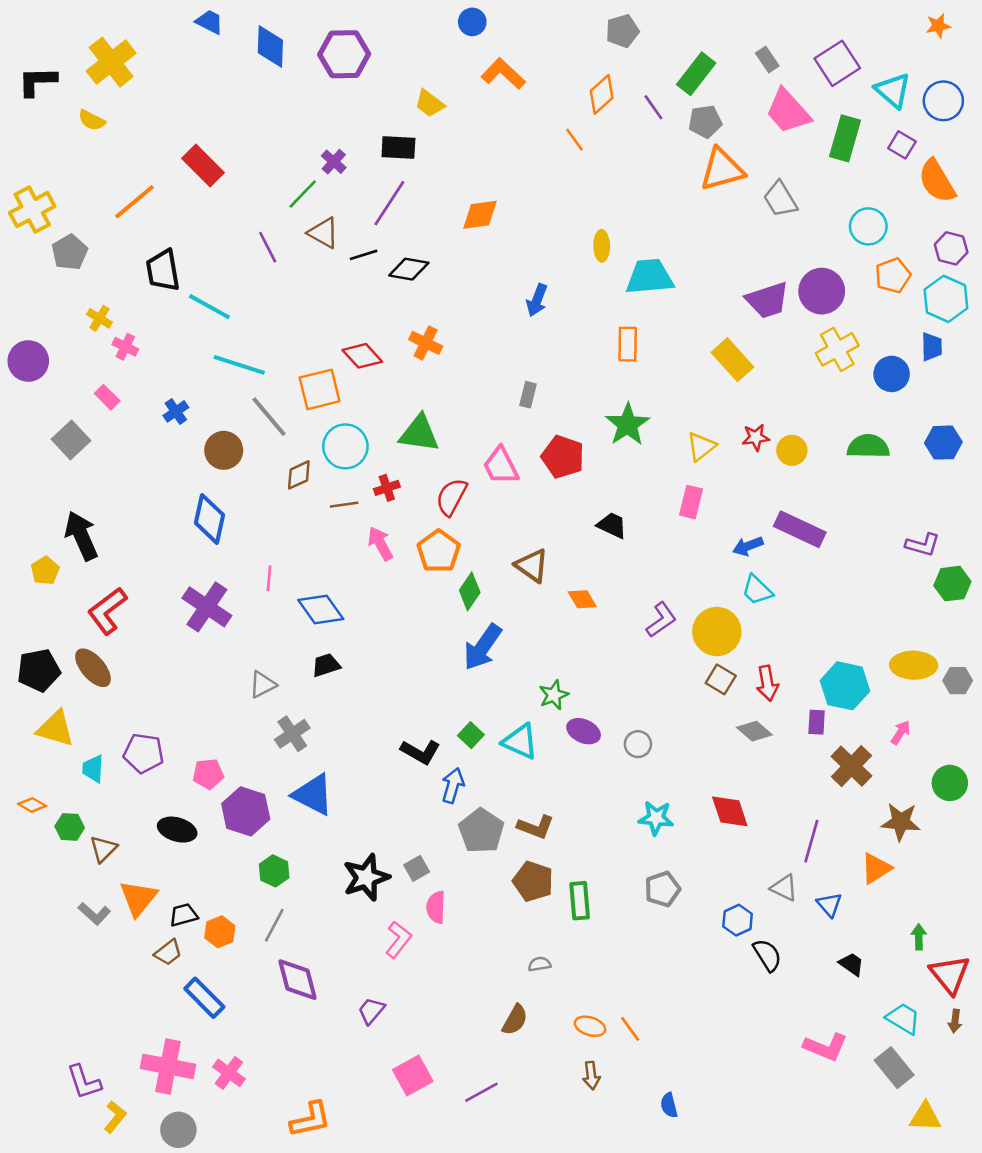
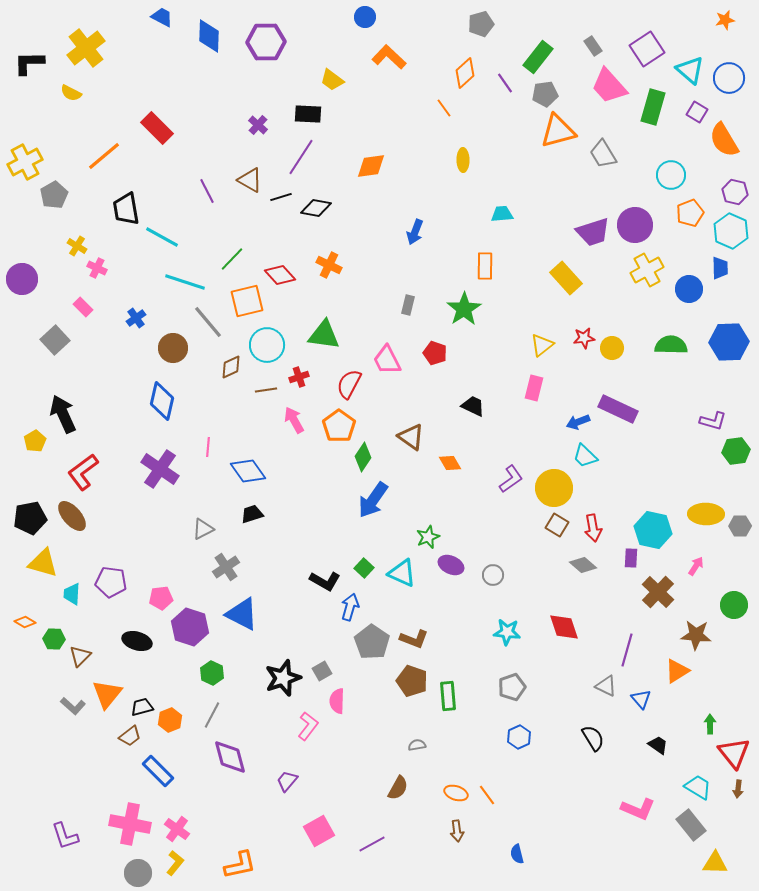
green line: (303, 194) -> (232, 259), moved
yellow ellipse: (602, 246) -> (463, 160), moved
cyan trapezoid: (650, 277) -> (502, 214), size x0.6
green star: (628, 424) -> (464, 309), moved
blue hexagon: (943, 443) -> (729, 342), size x1.4
red pentagon: (563, 457) -> (435, 353), size x0.7
blue hexagon: (738, 920) -> (519, 737), moved
yellow L-shape: (115, 1117) -> (175, 863), moved

